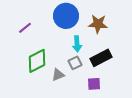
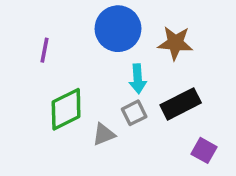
purple line: (25, 28) -> (45, 50), turned -40
purple square: (94, 84) -> (204, 150), moved, turned 32

